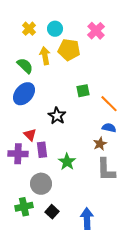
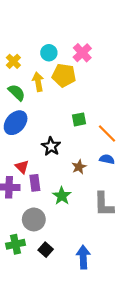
yellow cross: (29, 29) -> (13, 61), moved
pink cross: (96, 31) -> (82, 53), moved
brown star: (100, 144) -> (79, 167), moved

